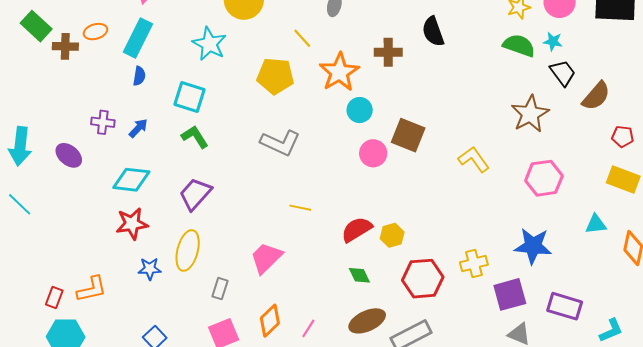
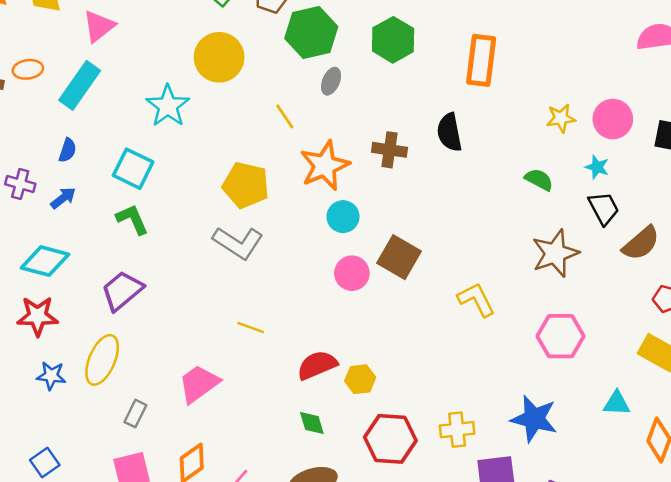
green semicircle: (519, 45) -> (539, 180), moved, size x0.7
blue semicircle: (139, 76) -> (68, 150), moved
yellow pentagon: (275, 76) -> (246, 185), moved

